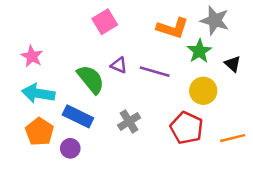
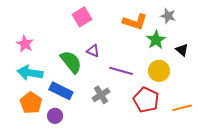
gray star: (215, 20) -> (168, 16), size x0.7
purple line: (155, 72) -> (121, 71), moved

